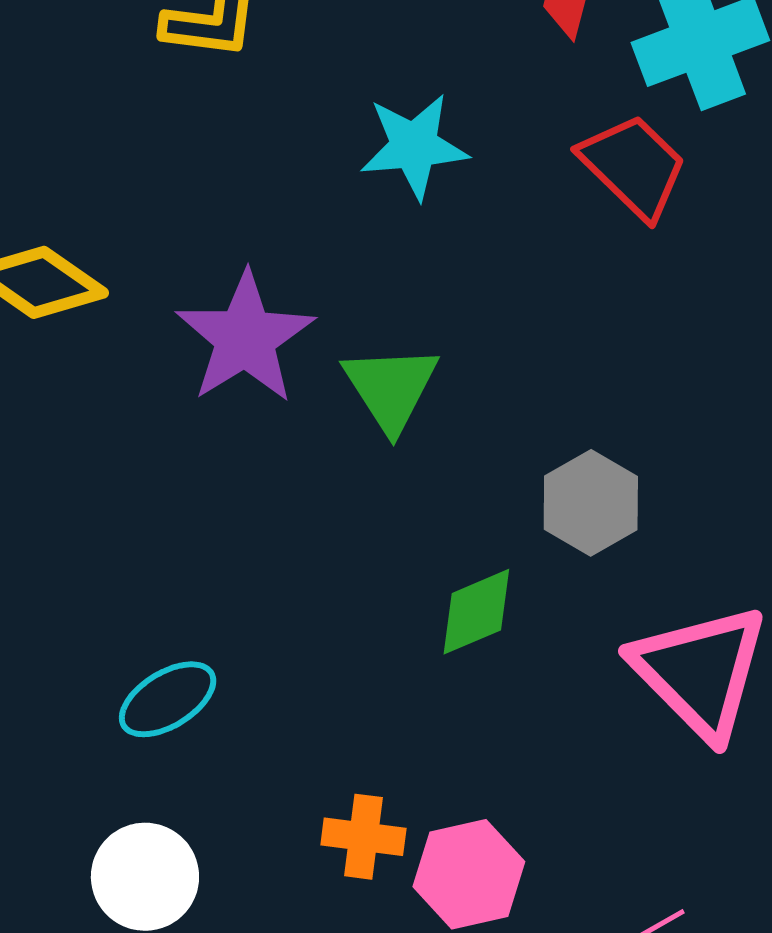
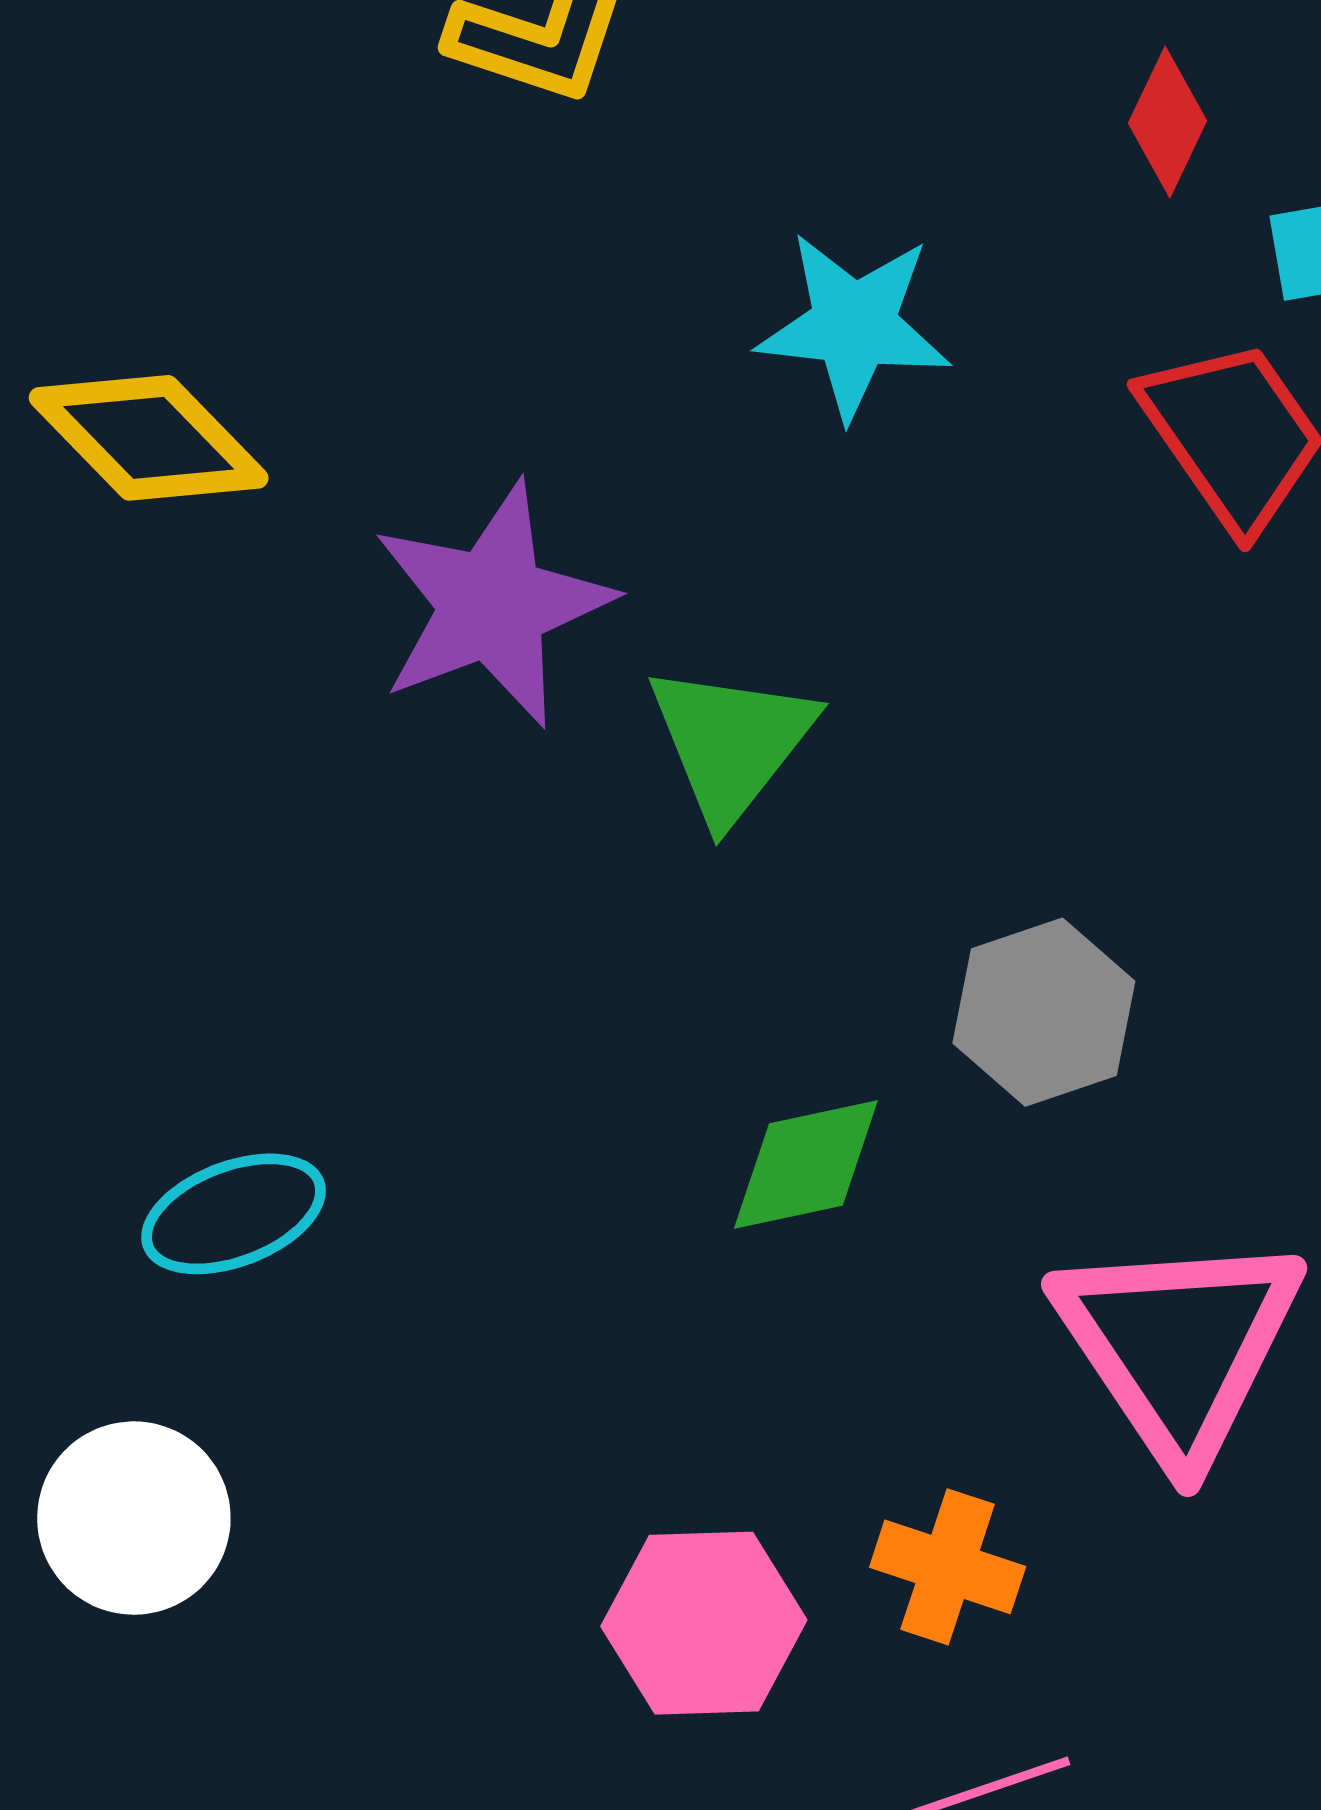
orange cross: (363, 837) -> (948, 1567), moved

